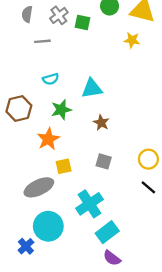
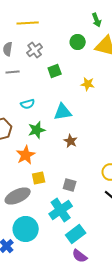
green square: (82, 22) -> (55, 71), moved, turned -32
yellow star: (132, 40) -> (88, 84), moved
gray line: (42, 41) -> (13, 72), moved
gray square: (104, 161) -> (70, 185), moved

